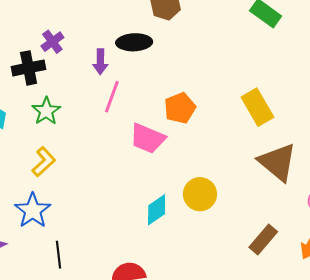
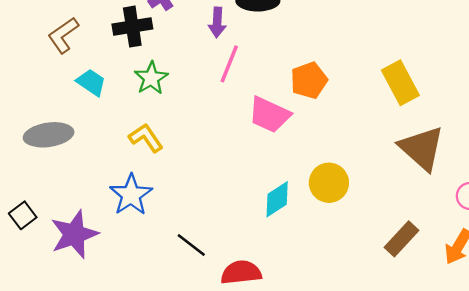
yellow L-shape: (44, 162) -> (146, 138), turned -84
black line: (59, 255) -> (191, 245), moved, turned -48

